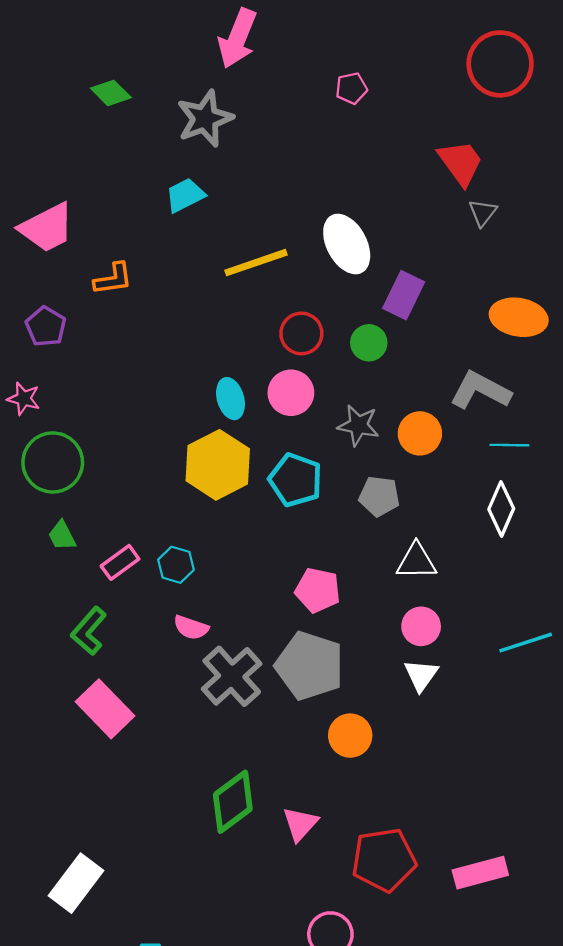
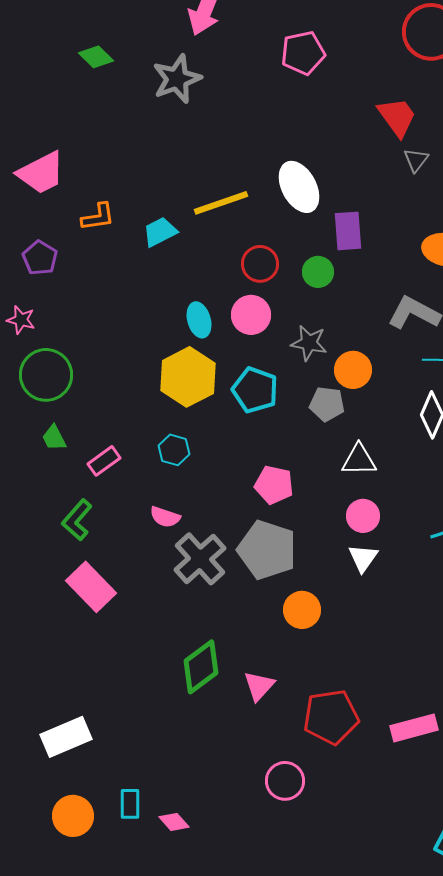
pink pentagon: (351, 88) -> (303, 53), size x1.6
cyan trapezoid: (185, 195) -> (160, 232), moved
purple rectangle: (404, 295) -> (348, 231), turned -30
orange circle: (420, 433) -> (353, 370), moved
cyan hexagon: (176, 565) -> (174, 450), moved
white rectangle: (76, 883) -> (66, 737), turned 30

